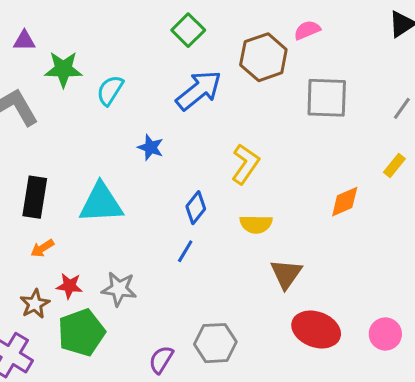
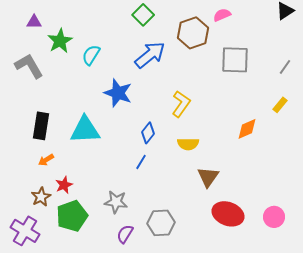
green star: (63, 69) -> (60, 41), turned -30
blue star: (151, 147) -> (118, 93), size x1.6
red star: (69, 286) -> (64, 185), turned -30
gray star: (119, 289) -> (116, 202), moved

